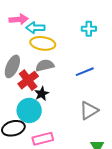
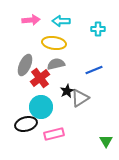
cyan arrow: (35, 28) -> (61, 21), moved
black star: (42, 94) -> (67, 91), moved
gray triangle: (89, 110) -> (80, 98), moved

